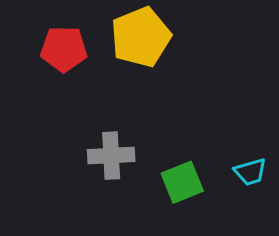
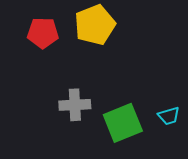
green square: (182, 182) -> (123, 123), size x1.4

